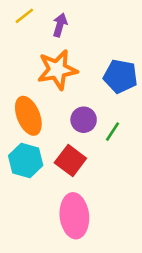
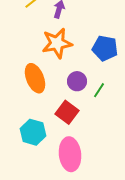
cyan hexagon: (26, 161) -> (33, 132), moved

